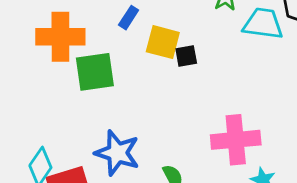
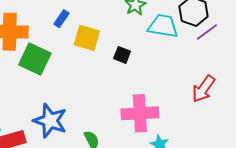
black square: (186, 56) -> (122, 55), moved, turned 30
green square: (95, 72) -> (35, 59), turned 32

